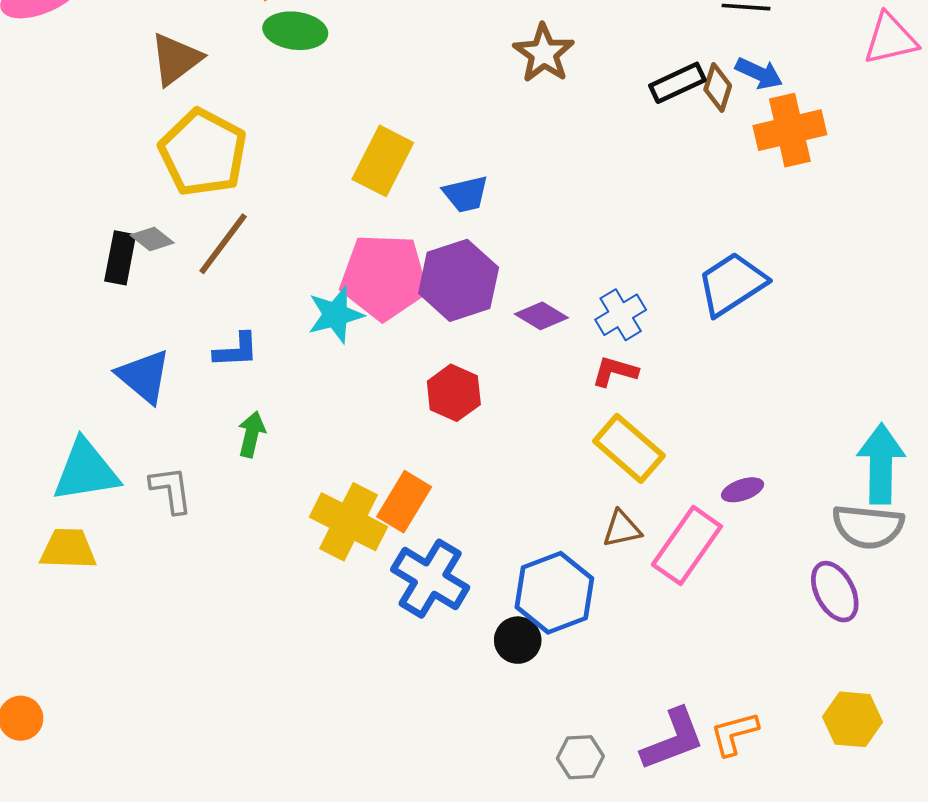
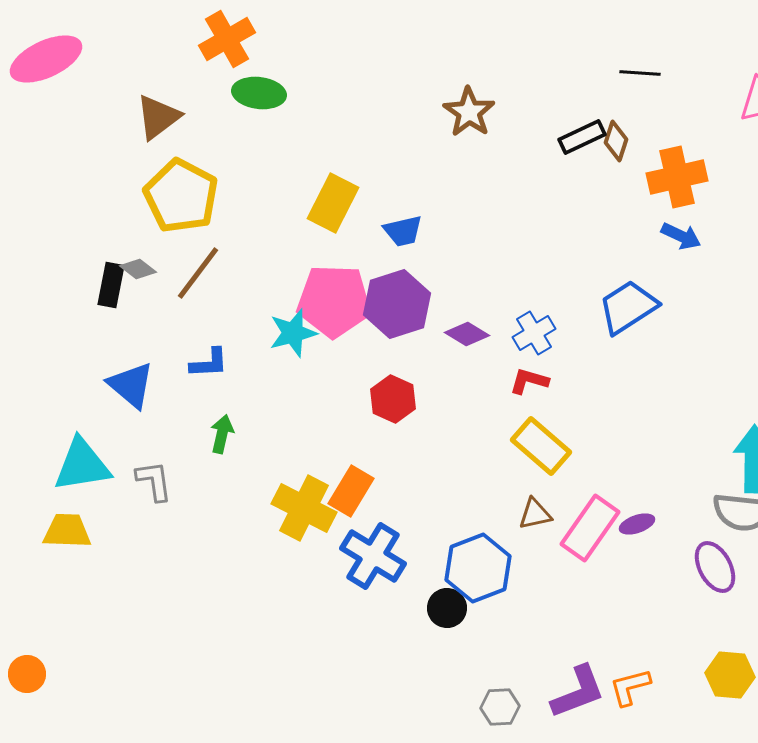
blue arrow: (759, 73) -> (681, 236), moved
purple ellipse: (743, 490) -> (637, 524), moved

